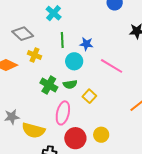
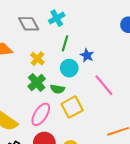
cyan cross: (54, 13) -> (57, 18), moved
yellow cross: (34, 55) -> (37, 59), moved
yellow square: (89, 96) -> (72, 107), size x1.5

